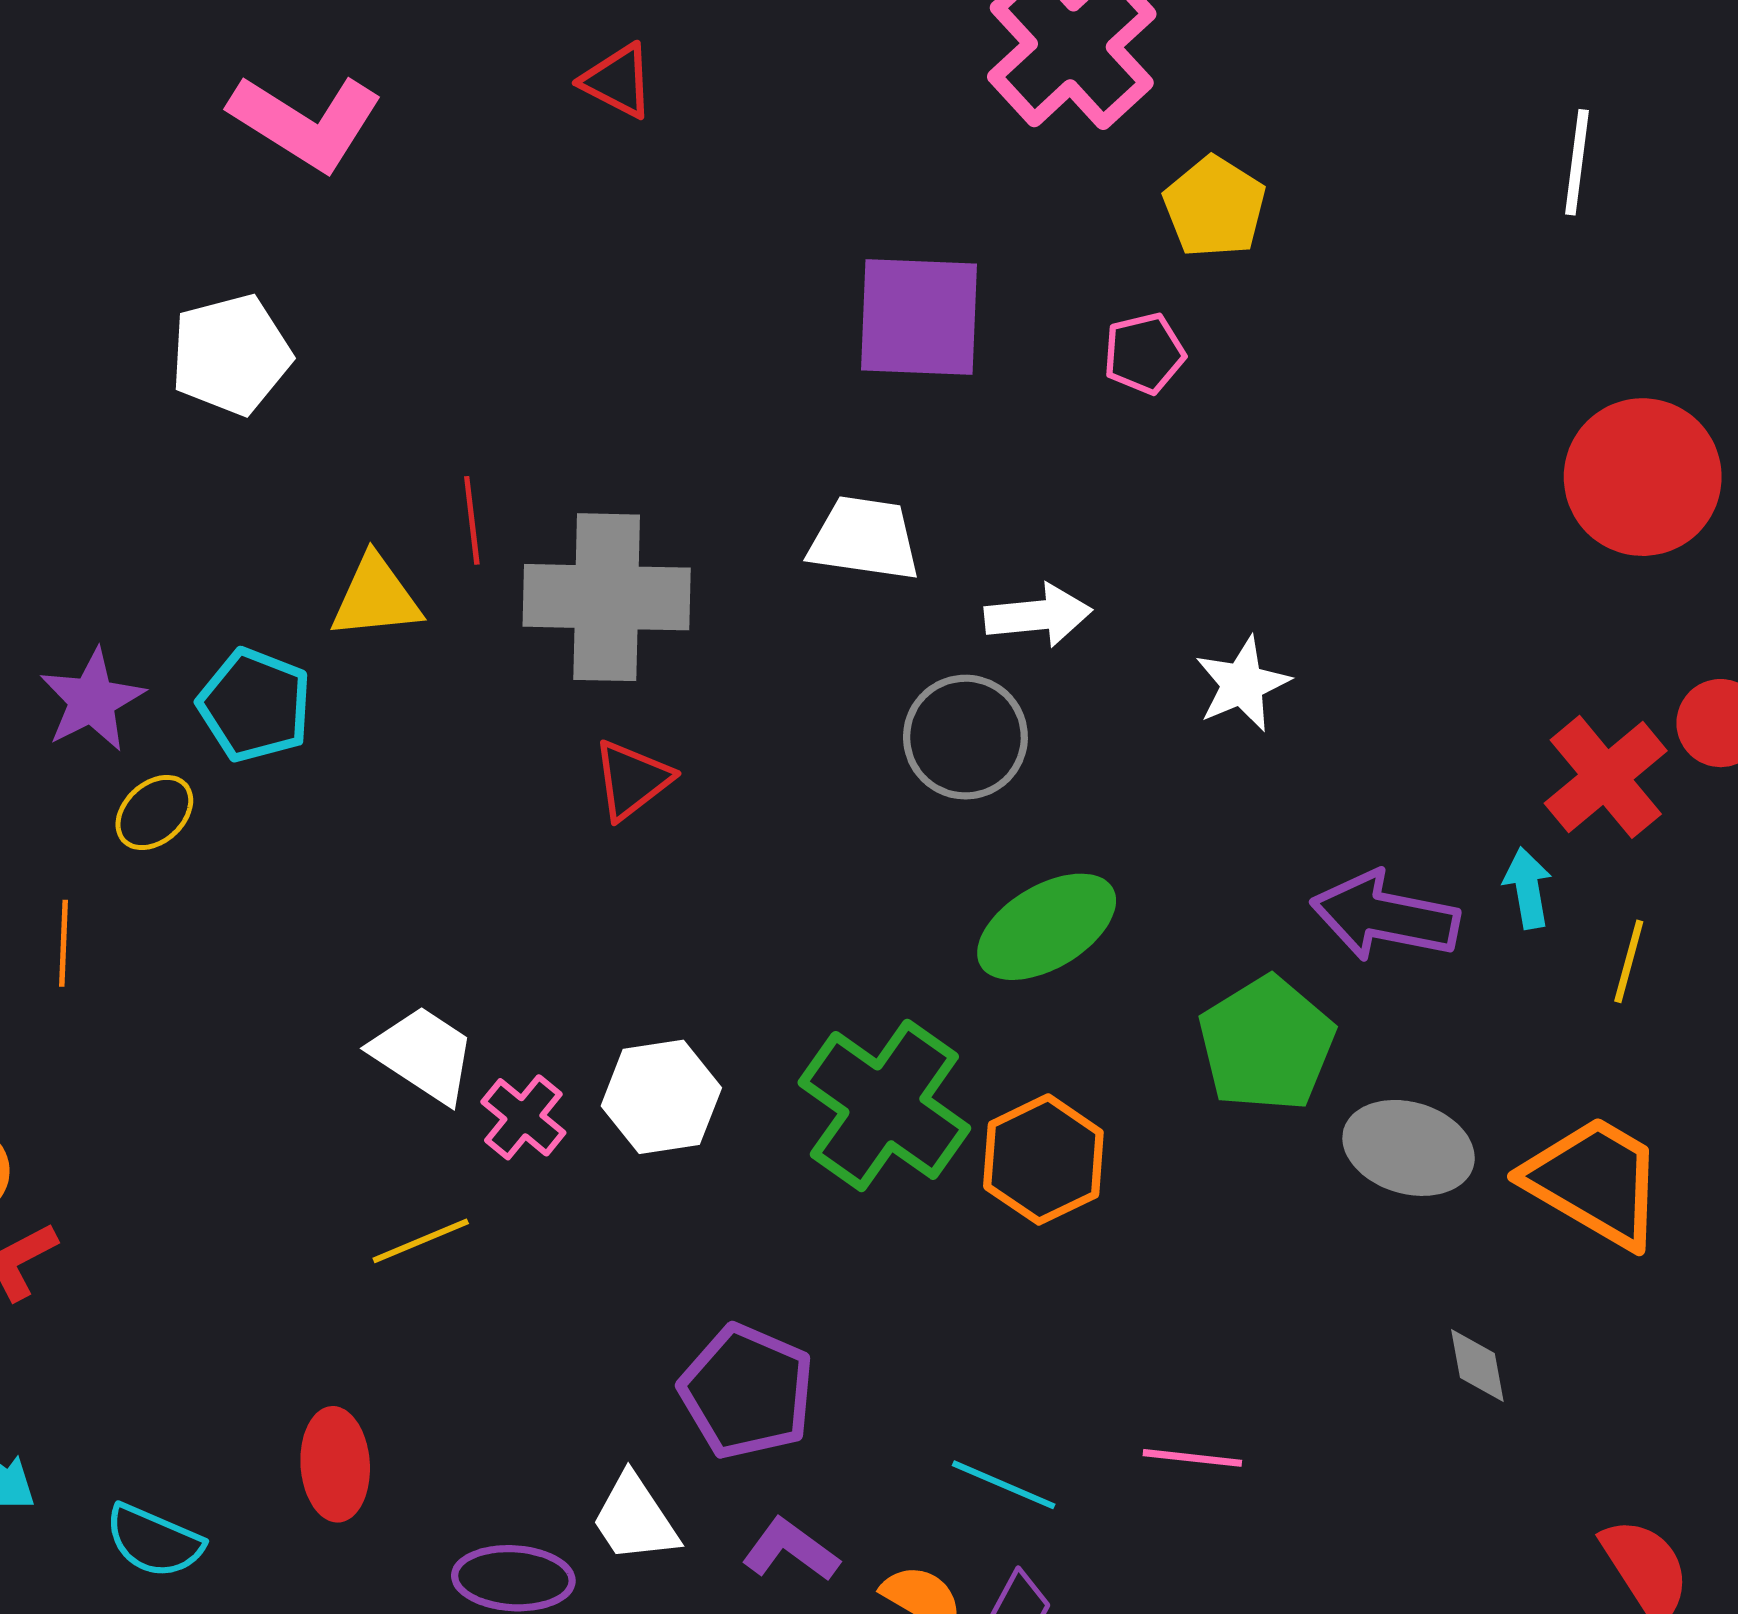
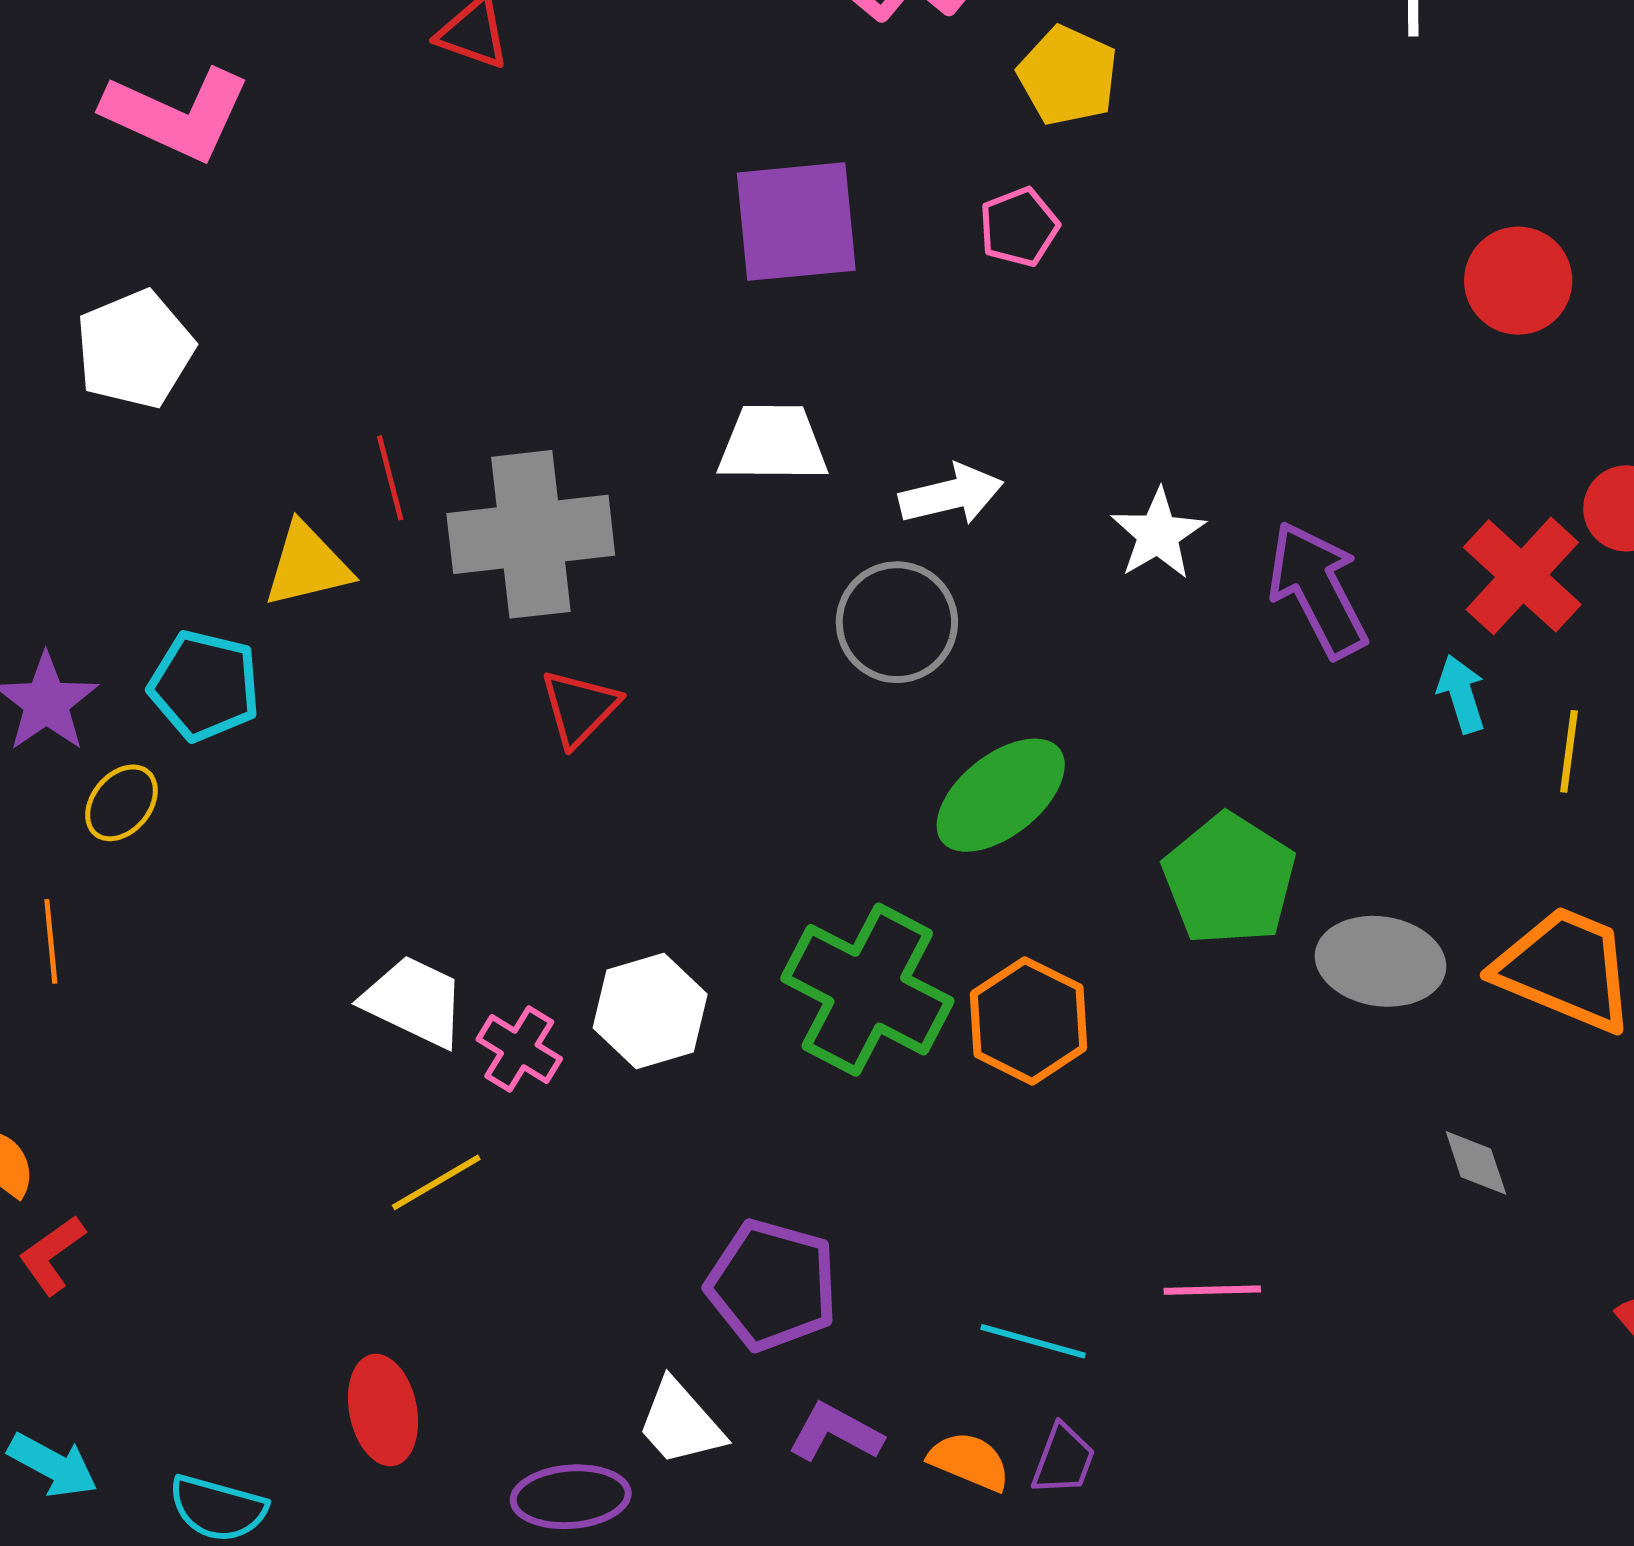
red circle: (1643, 477) -> (1518, 281), size x0.7
purple arrow: (1385, 916) -> (1318, 589), moved, turned 59

